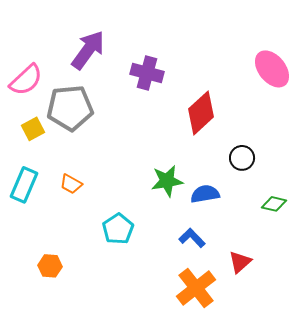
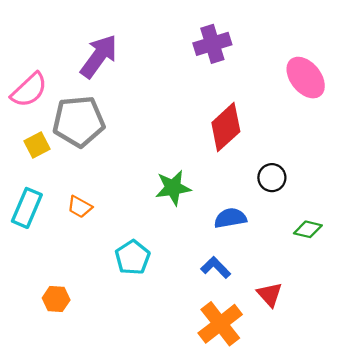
purple cross: (147, 73) -> (212, 44), moved, turned -32
green star: (167, 181) -> (173, 188), moved
red triangle: (240, 262) -> (270, 295), turned -30

